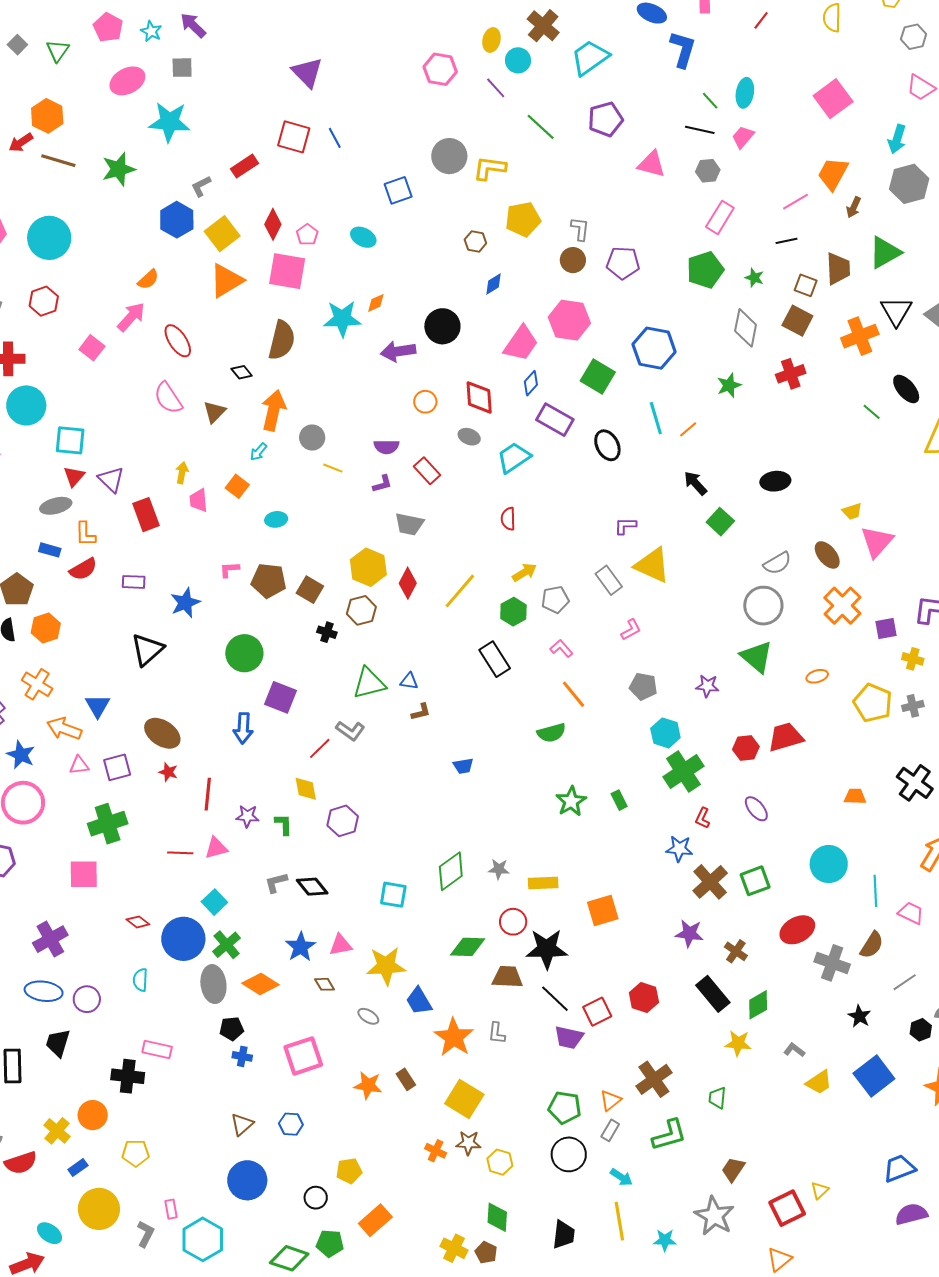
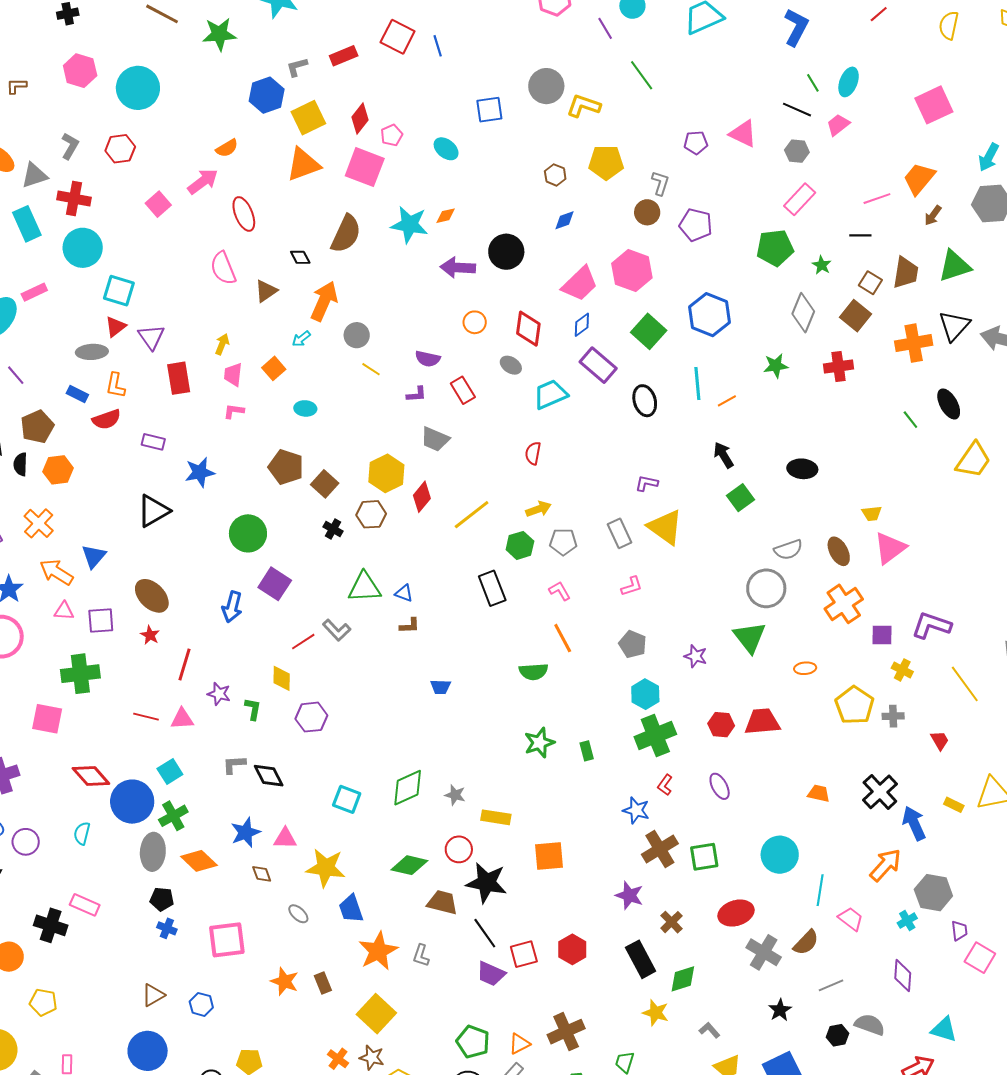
purple pentagon: (605, 119) -> (696, 143), moved, size x0.7
pink L-shape: (229, 570) -> (234, 411), moved
red diamond: (138, 922) -> (91, 776), size x1.6

